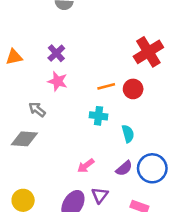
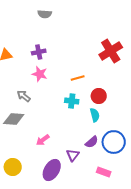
purple cross: (56, 53) -> (39, 52), turned 32
red circle: (133, 89) -> (99, 96), moved
pink arrow: (86, 166) -> (43, 140), moved
purple triangle: (100, 195) -> (73, 155), moved

